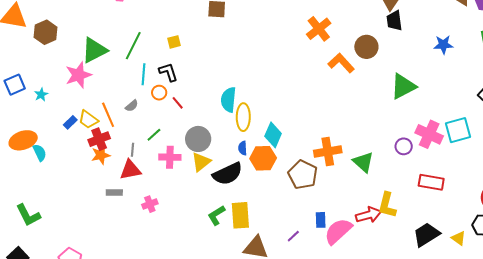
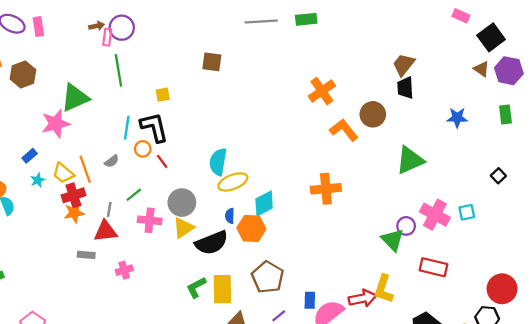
green line: (133, 46) -> (118, 70), moved, turned -40
black L-shape: (168, 72) -> (154, 127), size x1.4
cyan star: (41, 95) -> (38, 180), moved
yellow ellipse: (243, 117) -> (233, 182), turned 64
blue rectangle: (70, 122) -> (30, 156), moved
cyan square: (458, 130) -> (467, 212), size x0.6
cyan diamond: (273, 135) -> (264, 204), turned 35
orange cross: (328, 152) -> (326, 189), moved
green triangle: (363, 162) -> (393, 240), moved
brown pentagon: (303, 175) -> (268, 277), moved

